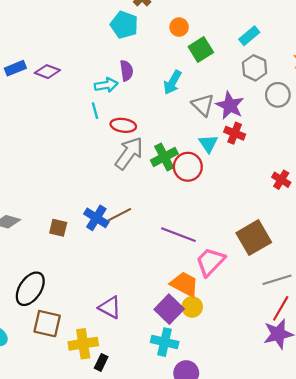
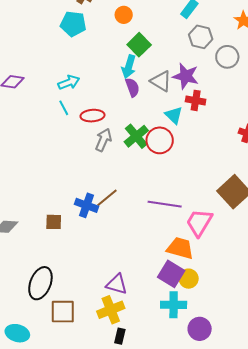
green square: (201, 50) -> (139, 45), moved
purple semicircle: (127, 71) -> (132, 87), moved
gray arrow: (129, 153) -> (103, 140), size x0.7
yellow circle: (192, 307) -> (189, 279), moved
yellow cross: (83, 344) -> (111, 310), moved

